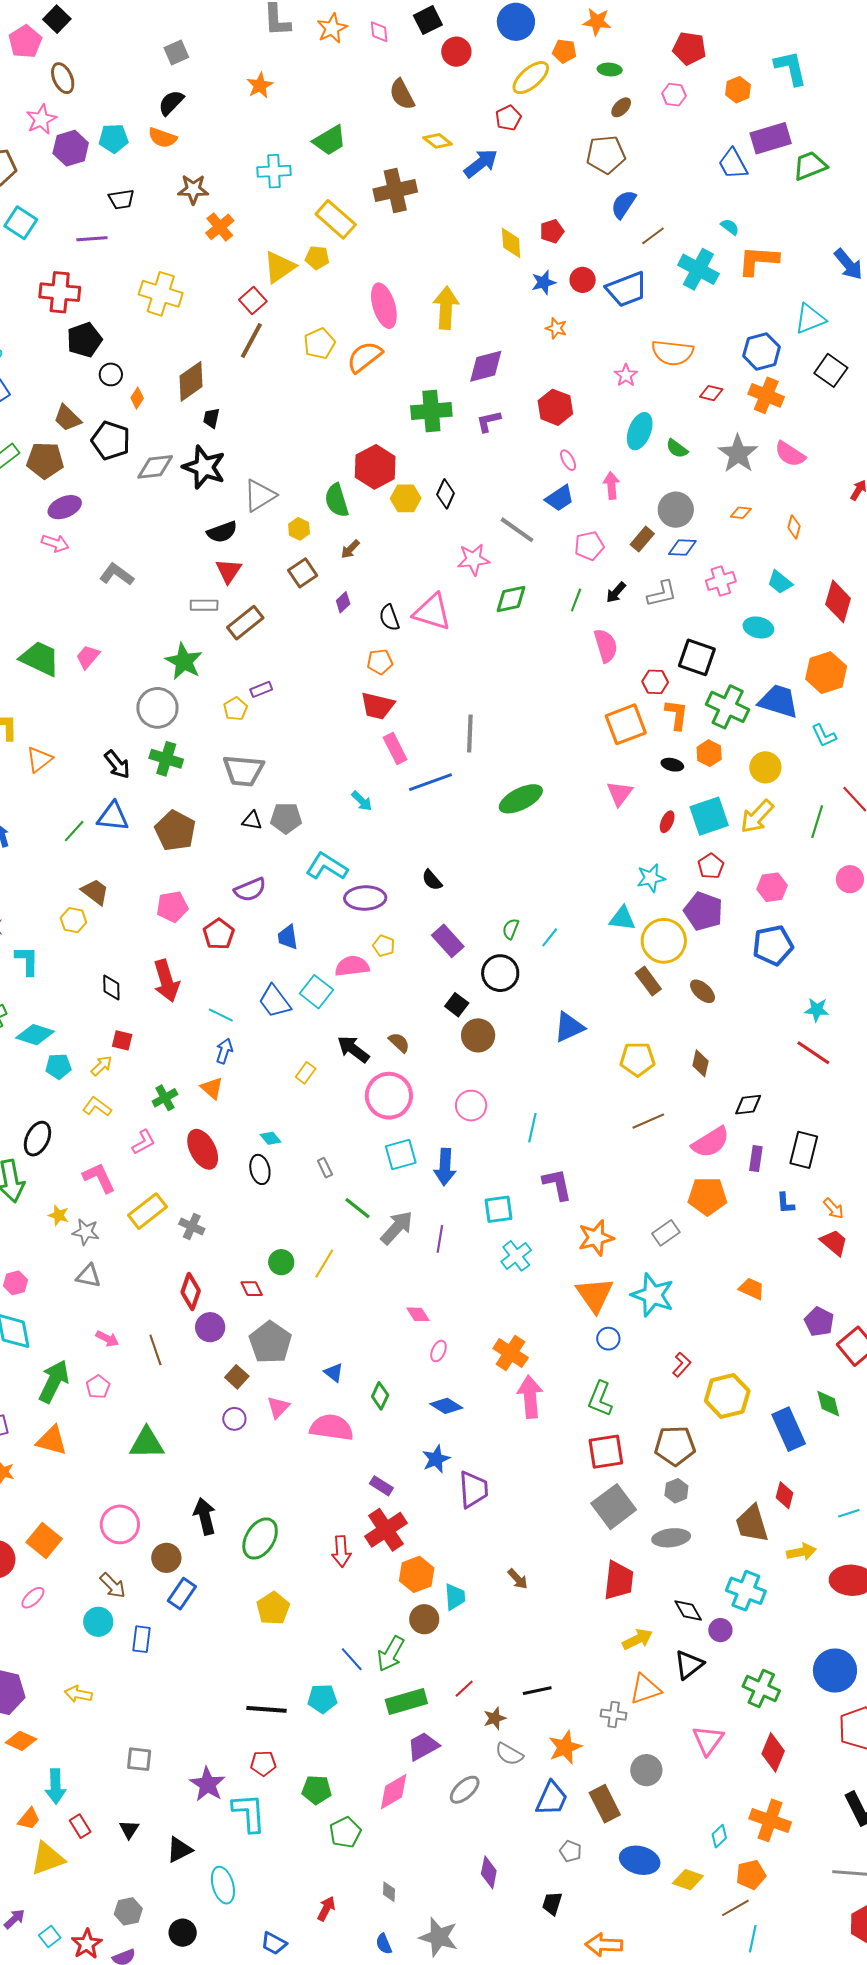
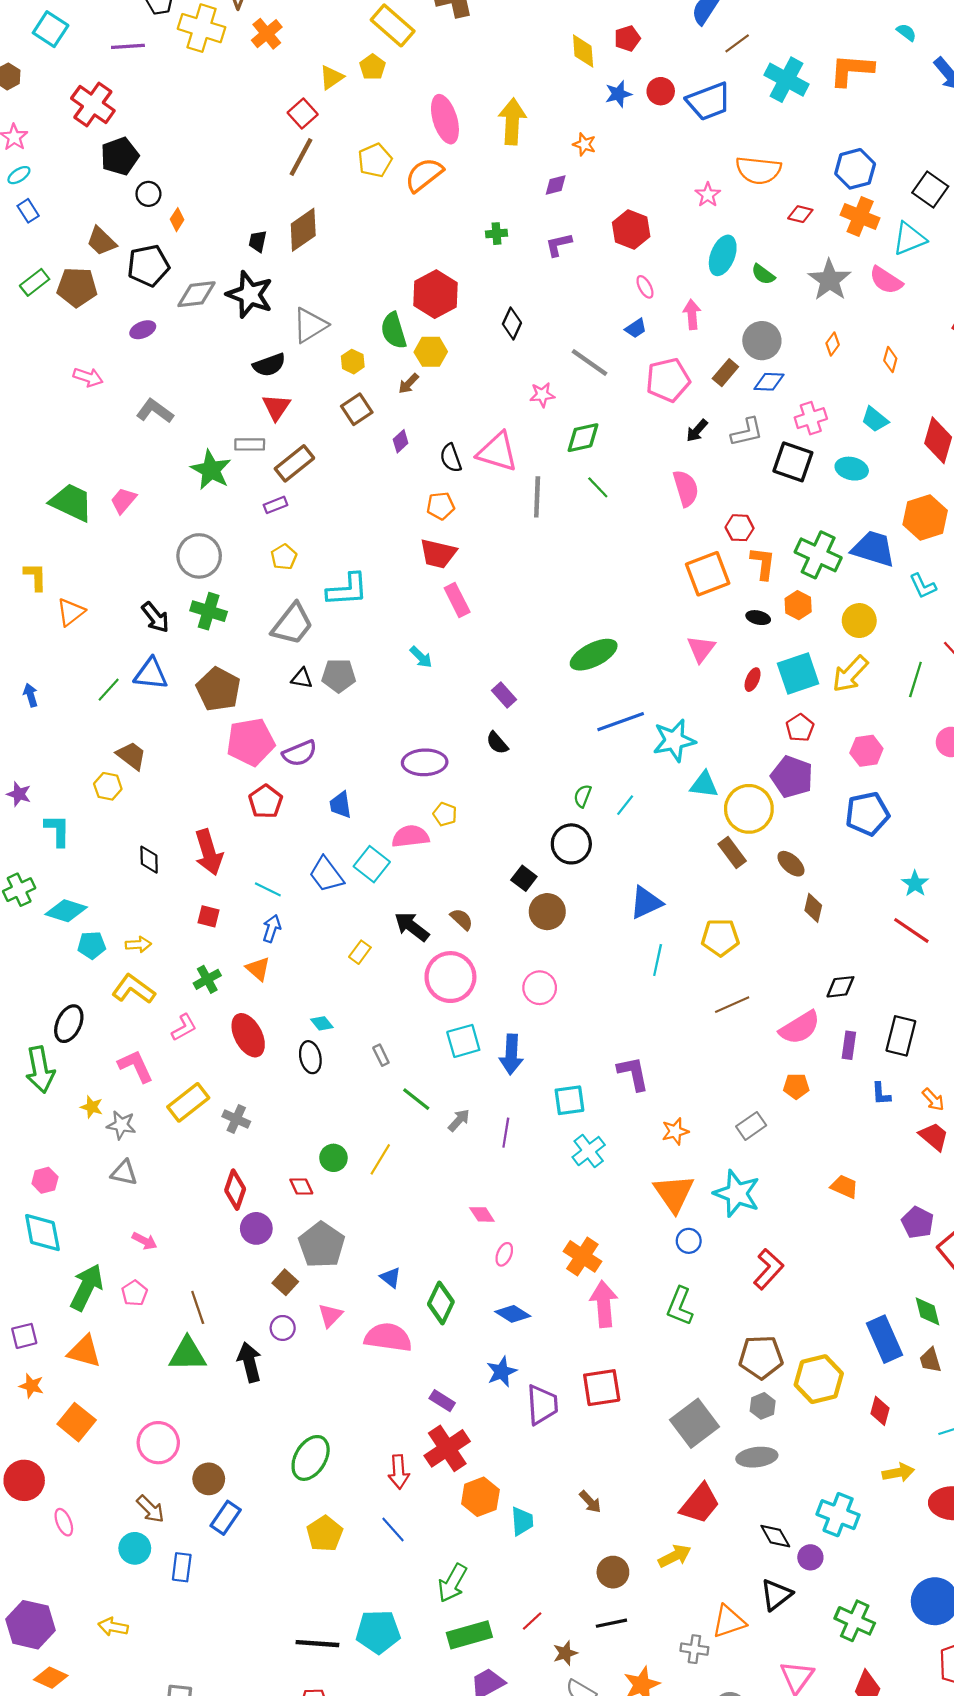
cyan semicircle: (730, 227) -> (906, 32), moved
yellow pentagon: (317, 258) -> (373, 67), turned 30
yellow triangle: (279, 267) -> (331, 77), size x0.7
red cross: (60, 292) -> (93, 105), turned 30
yellow cross: (161, 294) -> (202, 28), moved
cyan triangle: (810, 319) -> (909, 239), moved
orange star: (556, 328) -> (584, 144), moved
purple diamond: (486, 366) -> (556, 185), size x0.6
brown diamond: (191, 381) -> (303, 230), moved
green cross: (431, 411) -> (497, 234), size x0.5
black pentagon: (111, 440) -> (148, 266), turned -30
yellow hexagon: (406, 498) -> (431, 352), moved
blue trapezoid: (560, 498) -> (636, 328), size x0.7
purple ellipse: (65, 507) -> (143, 330), moved, size x0.7
orange diamond: (741, 513) -> (833, 344), turned -60
pink pentagon: (589, 546) -> (668, 380), size x1.4
pink star: (473, 559) -> (542, 395), size x0.7
green line: (576, 600) -> (598, 487), moved, turned -65
black square: (697, 657) -> (793, 462), moved
green star: (184, 661) -> (211, 470), moved
purple rectangle: (261, 689) -> (276, 505), moved
gray line: (470, 734) -> (537, 497), moved
gray trapezoid: (243, 771) -> (292, 624), turned -57
blue line: (431, 782) -> (621, 722), moved
cyan L-shape: (327, 867) -> (347, 590), moved, turned 144
cyan star: (651, 878) -> (674, 740), moved, size x1.4
pink pentagon: (172, 907) -> (251, 742), moved, size x1.4
purple rectangle: (448, 941) -> (504, 695), moved, size x0.7
cyan star: (817, 1010) -> (915, 884), turned 30
red square: (122, 1040) -> (208, 916), moved
brown diamond: (701, 1063) -> (813, 908), moved
yellow arrow: (101, 1066) -> (138, 944), turned 40
yellow L-shape: (97, 1107) -> (133, 989), size x1.4
cyan line: (532, 1128) -> (658, 960), moved
orange pentagon: (707, 1196) -> (796, 1086), size x0.6
gray arrow: (397, 1228) -> (459, 1120), size x0.6
orange star: (596, 1238) -> (675, 1131), size x0.7
brown line: (155, 1350) -> (198, 1307), moved
red L-shape: (682, 1365) -> (768, 1269), size x1.5
green diamond: (380, 1396) -> (441, 1303), size x1.4
yellow hexagon: (727, 1396) -> (819, 1379), moved
red square: (606, 1452) -> (602, 1388), moved
black arrow: (205, 1516) -> (249, 1362), moved
brown trapezoid: (752, 1524) -> (930, 1360), moved, size x0.6
orange square: (44, 1541) -> (77, 1422), moved
red trapezoid: (619, 1581) -> (700, 1504), turned 33
pink ellipse: (33, 1598) -> (64, 1522), turned -70
brown circle: (424, 1619) -> (613, 1572), moved
yellow arrow: (638, 1639) -> (675, 1556), moved
blue line: (352, 1659) -> (393, 1530), moved
cyan pentagon: (322, 1699) -> (378, 1632), size x1.4

